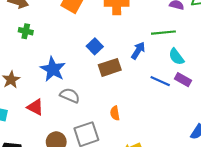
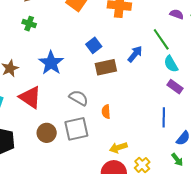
green line: (163, 33) -> (161, 39), turned 55
blue line: (160, 81) -> (164, 117), moved, turned 60
gray semicircle: (70, 95) -> (79, 98), moved
red triangle: (35, 107) -> (30, 97), size x1.4

